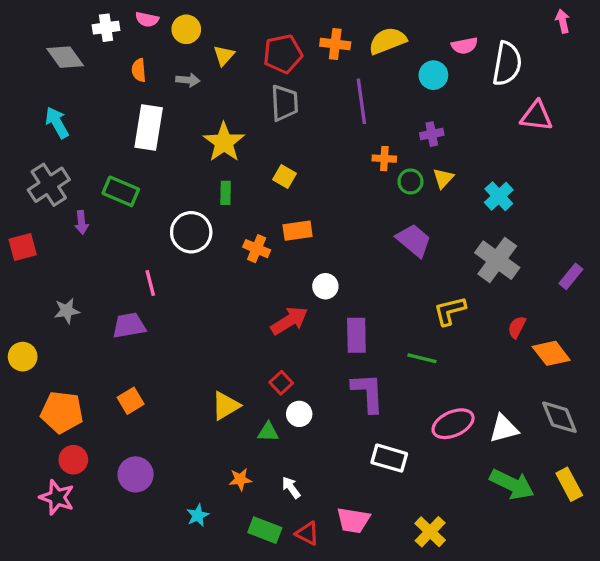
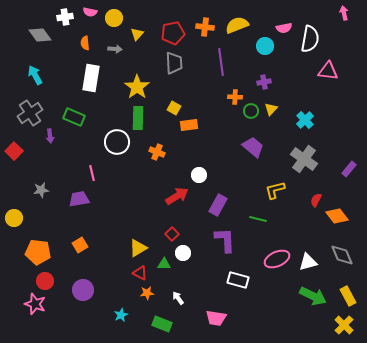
green rectangle: (226, 193) -> (138, 118), size x1.6
orange rectangle: (298, 231) -> (189, 125), moved
red square: (23, 247) -> (14, 151), turned -30
purple rectangle: (356, 335) -> (218, 205), turned 30
yellow cross: (430, 532) -> (344, 325), moved
red triangle: (307, 533) -> (140, 273), moved

